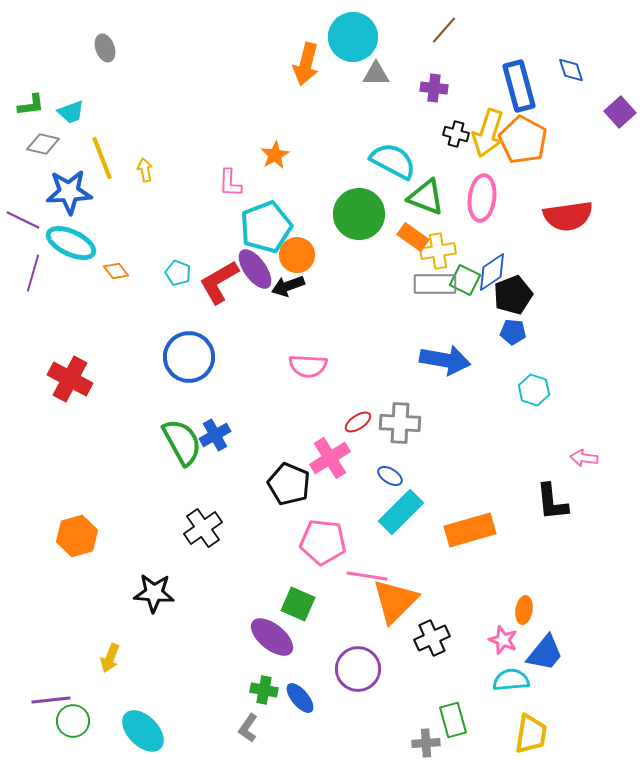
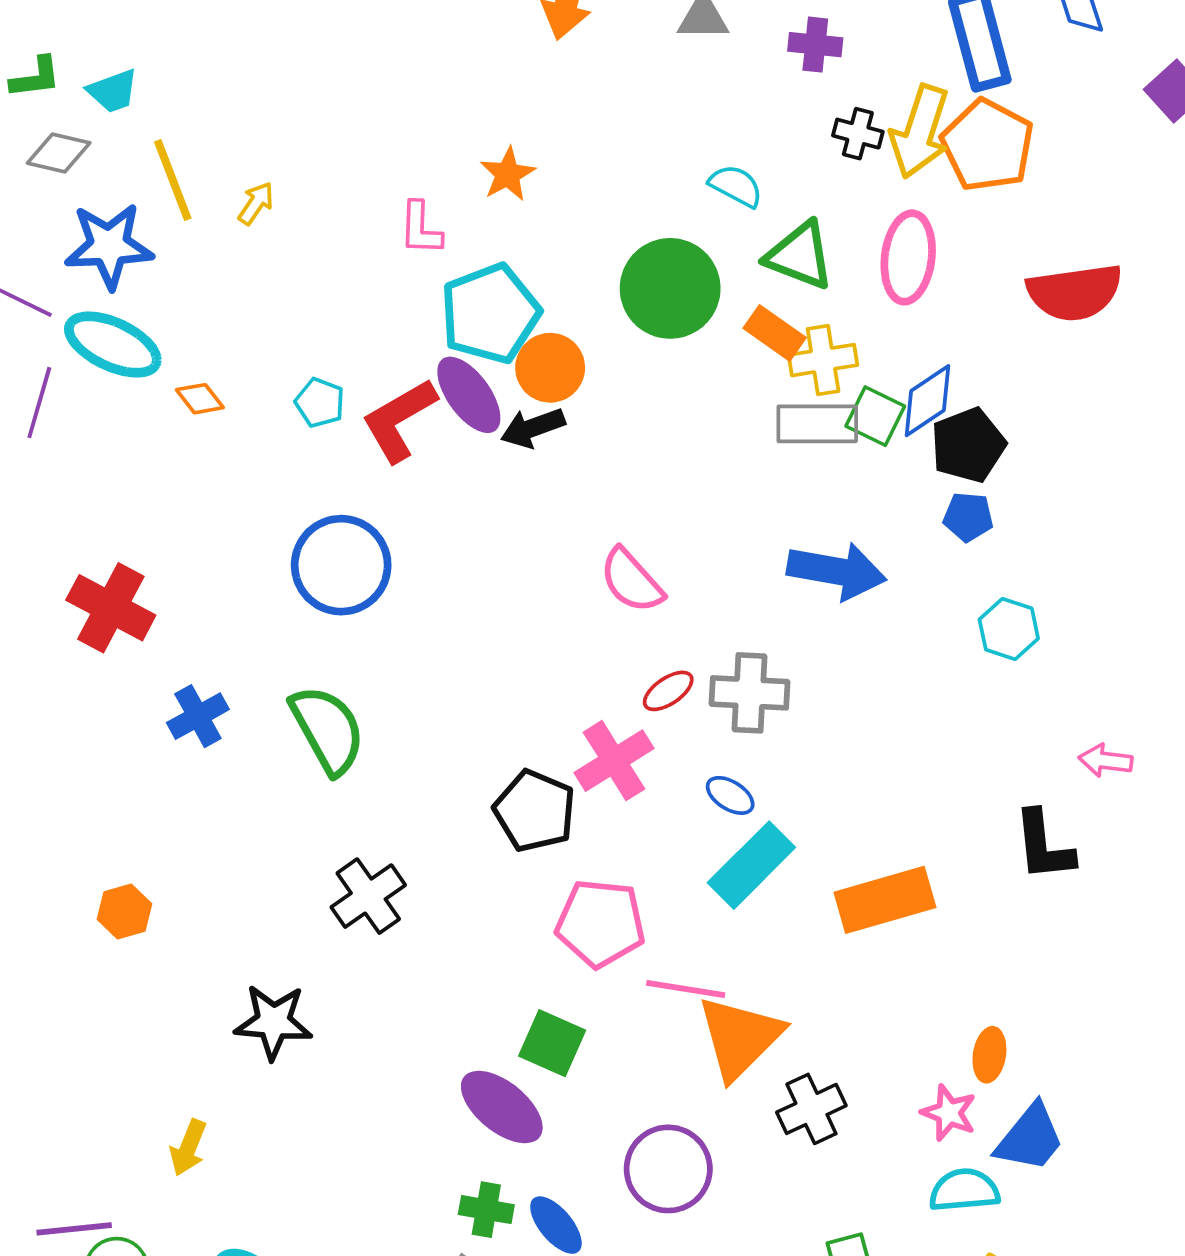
cyan semicircle: (393, 161) -> (736, 186), size x0.6
yellow arrow: (145, 170) -> (256, 203), turned 45
pink semicircle: (308, 366) -> (631, 581), moved, turned 45
blue cross: (215, 435) -> (198, 716), moved
orange hexagon: (77, 536) -> (124, 912), size x0.7

